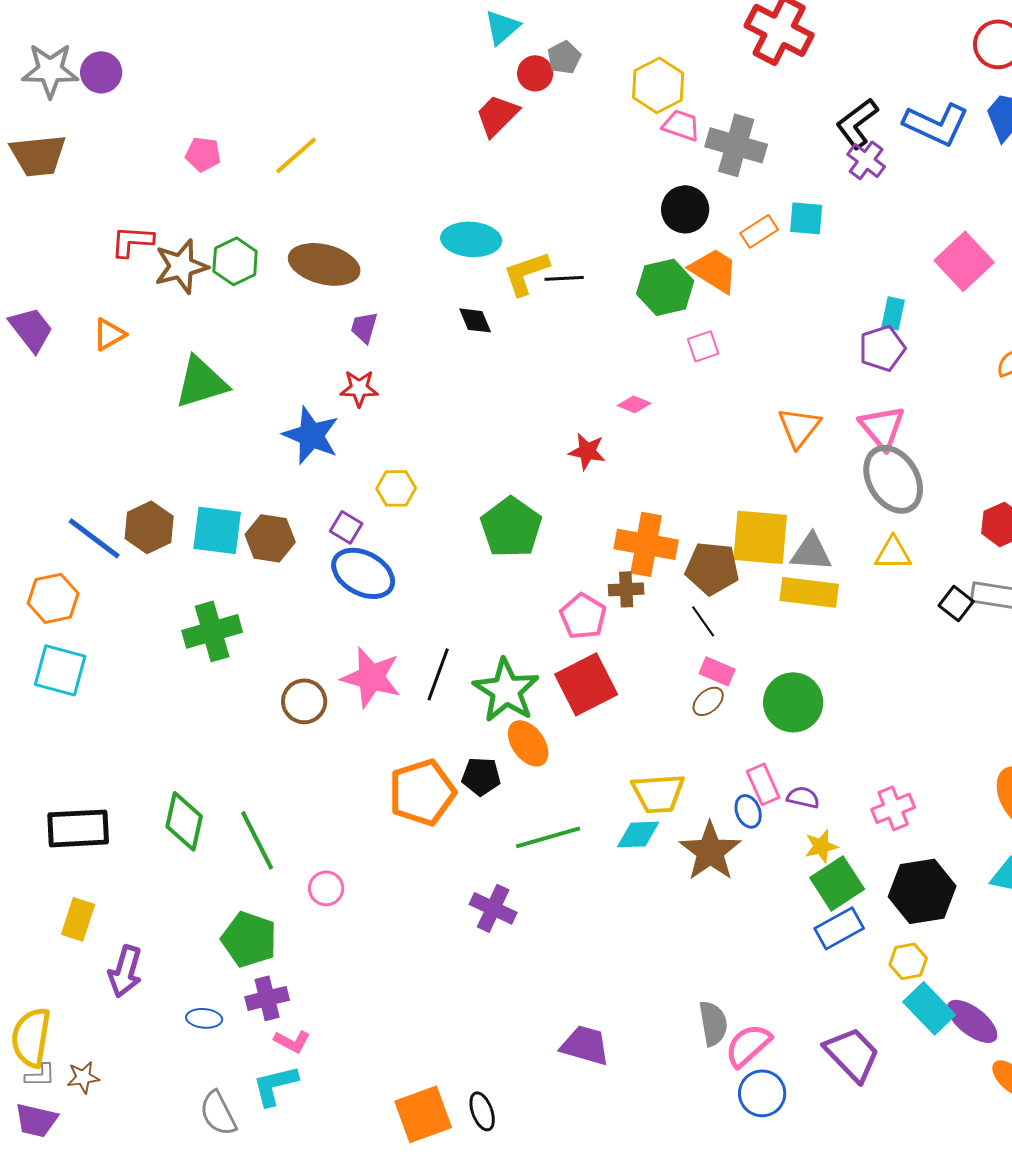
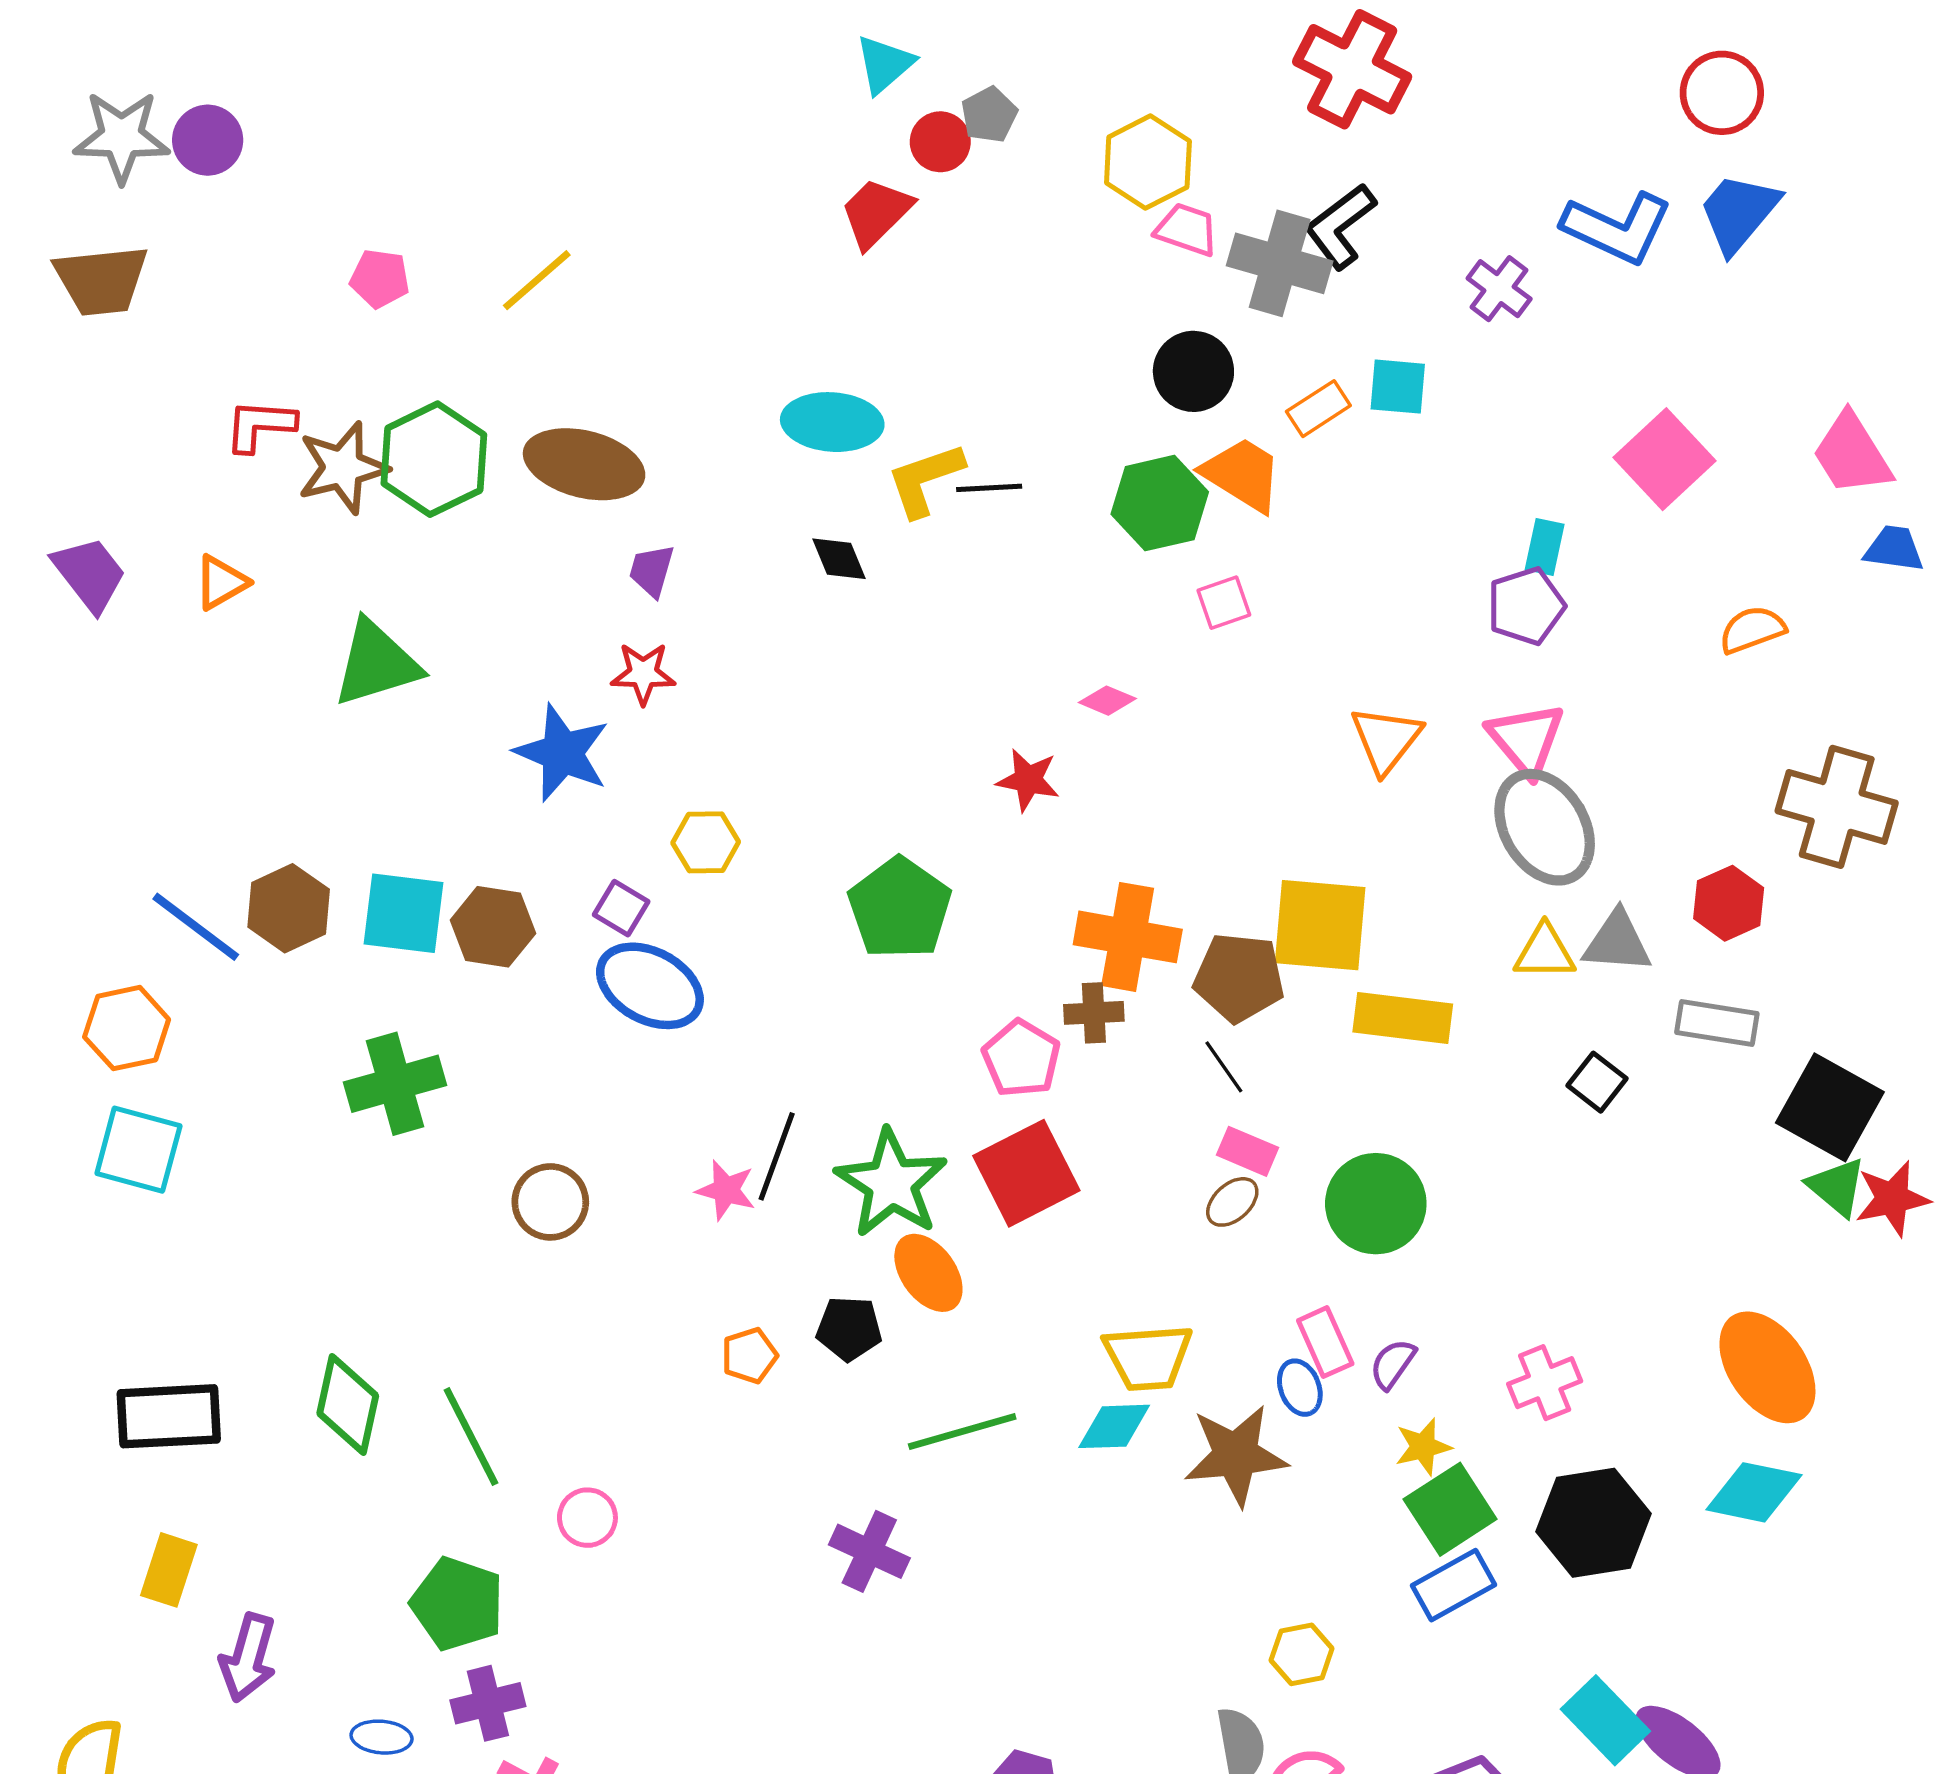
black L-shape: (857, 123) -> (1340, 226), moved
green hexagon: (235, 261) -> (434, 459), size x1.4
gray triangle: (811, 552) -> (1617, 942), moved
black square: (956, 603) -> (1597, 1082), moved
pink star: (371, 677) -> (726, 1190), moved, size x0.6
orange pentagon: (422, 792) -> (750, 1356), size x0.5
purple semicircle: (803, 797) -> (1393, 1364), turned -68
brown star: (710, 851) -> (1236, 1455), turned 30
yellow hexagon: (908, 961) -> (1302, 1654), moved

